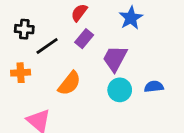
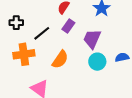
black cross: (24, 29) -> (16, 23), moved
orange cross: (21, 73) -> (24, 54), size x1.5

